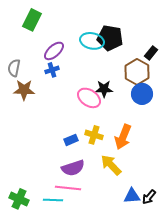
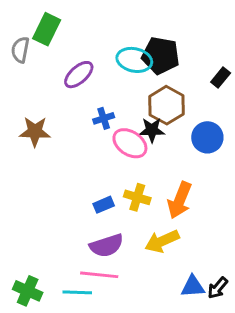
gray semicircle: (14, 68) -> (20, 50), moved
blue cross: (52, 70) -> (104, 118), moved
brown hexagon: (137, 72) -> (166, 105), moved
yellow arrow: (111, 165) -> (162, 241), turned -70

